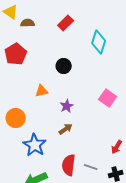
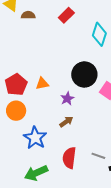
red pentagon: (16, 54) -> (16, 85), moved
black circle: (64, 66) -> (84, 74), moved, size x1.6
gray line: (91, 167) -> (98, 156), moved

